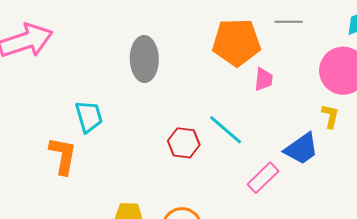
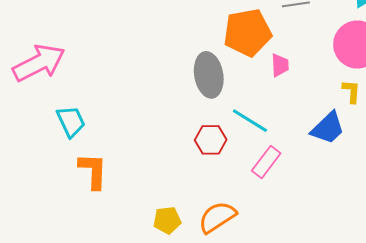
gray ellipse: (144, 59) -> (209, 75), moved
cyan trapezoid: (89, 116) -> (71, 122), moved
pink rectangle: (263, 178) -> (266, 162), moved

